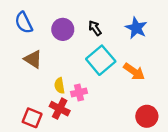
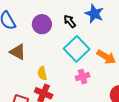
blue star: (136, 28) -> (94, 14), moved
pink cross: (79, 92) -> (83, 77), moved

